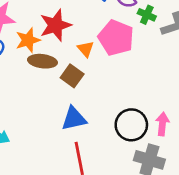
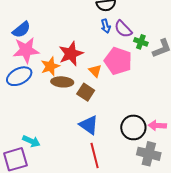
blue triangle: (74, 119) -> (89, 125), turned 50
pink arrow: (162, 124) -> (157, 126), turned -90

